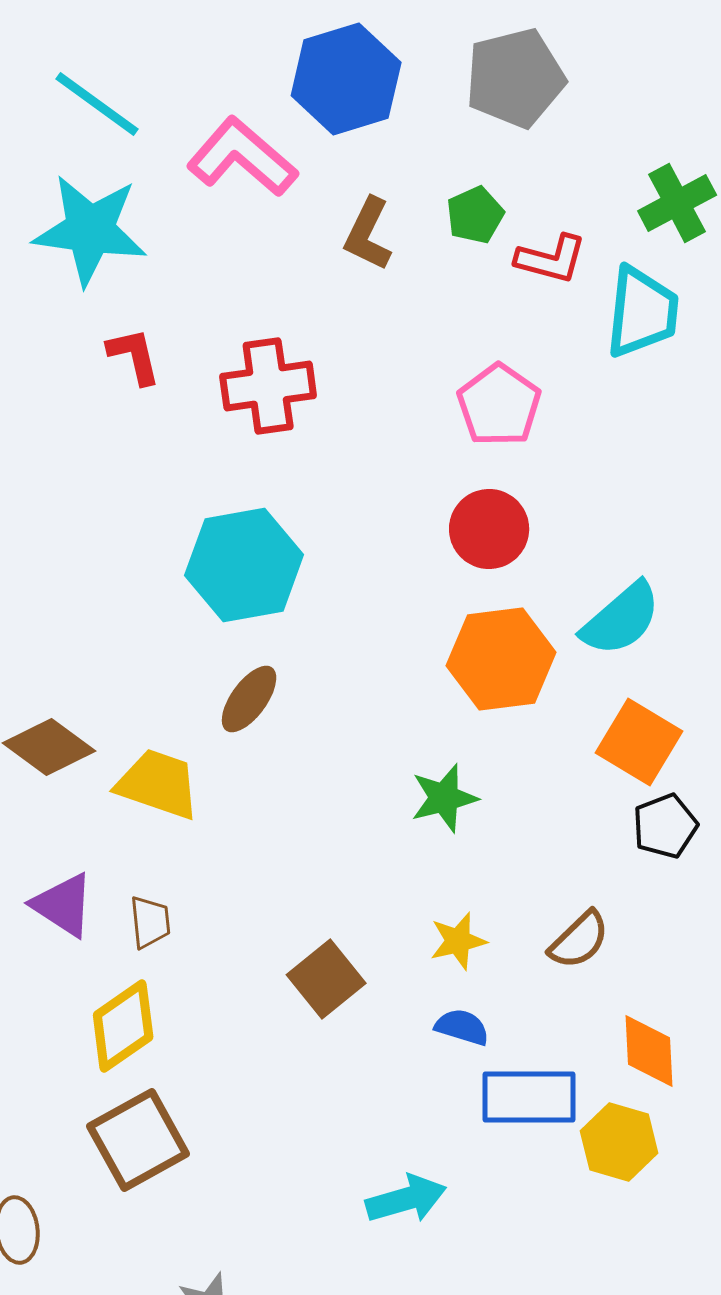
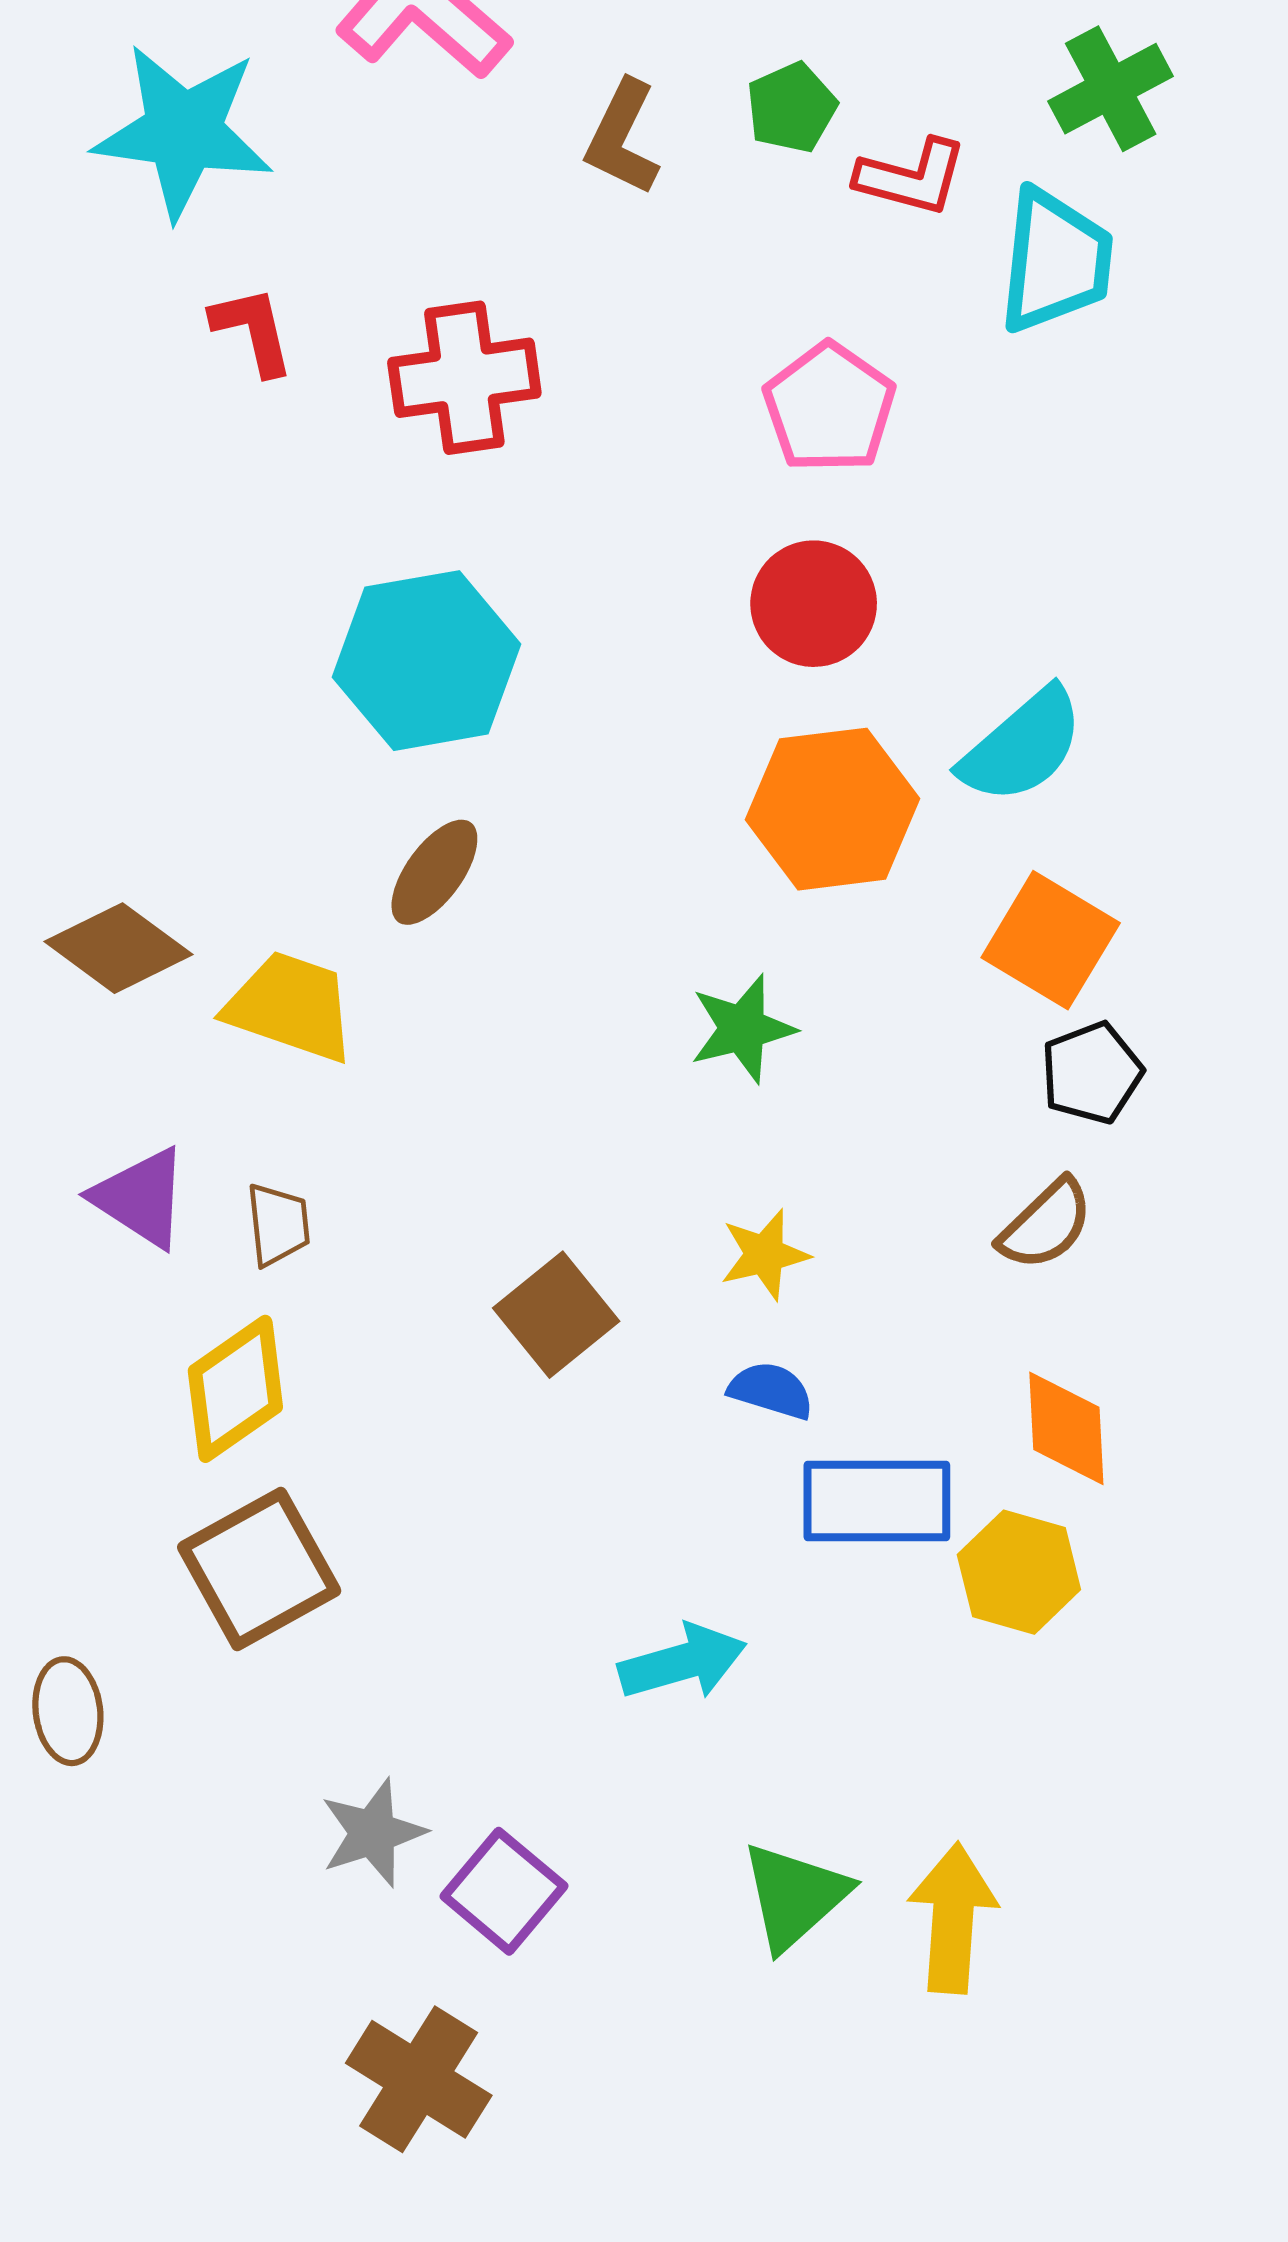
brown semicircle: (579, 940) -> (1046, 1225), moved

